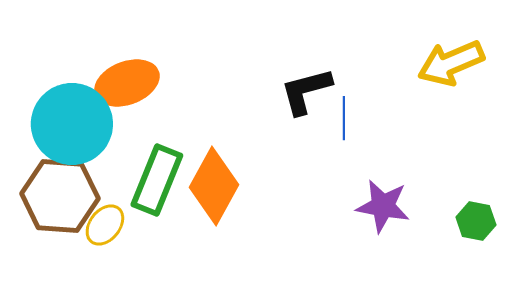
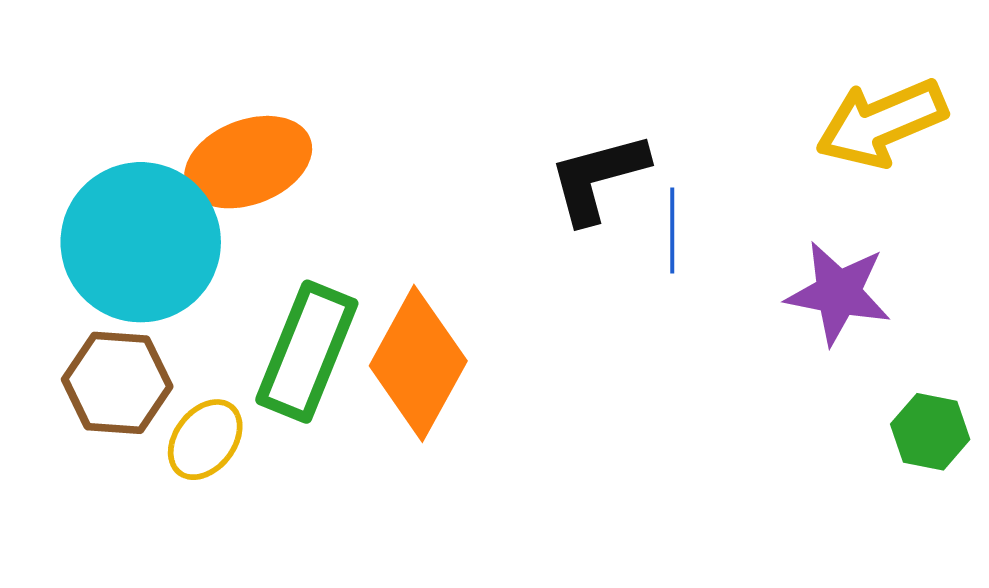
brown hexagon: (60, 196) -> (117, 383), size x0.7
purple star: (383, 206) -> (838, 293), moved

